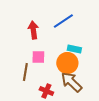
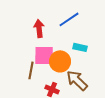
pink square: (38, 57) -> (44, 55), size x1.5
orange circle: (67, 63) -> (60, 61), moved

